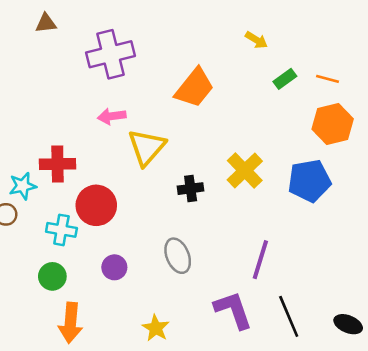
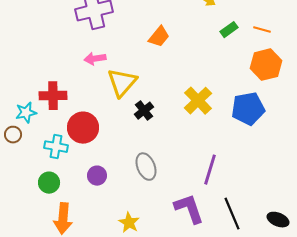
orange trapezoid: (194, 88) -> (159, 37), size x0.7
black cross: (191, 189) -> (144, 111), moved, turned -30

